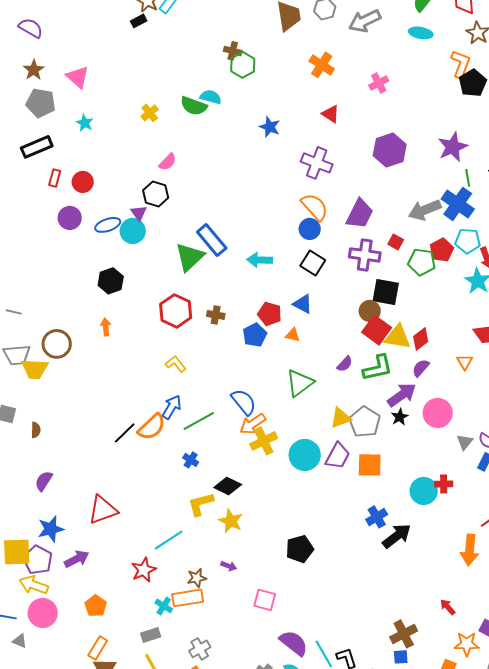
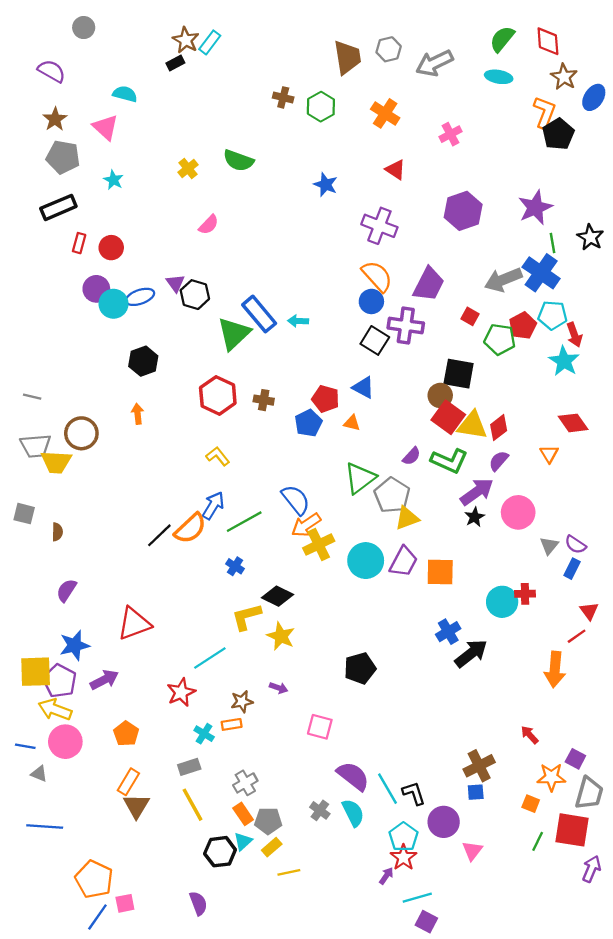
green hexagon: (243, 65) -> (321, 107), moved
cyan semicircle: (211, 97) -> (125, 94), moved
black hexagon: (156, 194) -> (195, 295), moved
cyan circle: (133, 231) -> (113, 304), moved
purple cross: (365, 255) -> (406, 326), moved
cyan arrow: (260, 260) -> (298, 321), moved, size x0.7
green L-shape: (378, 368) -> (449, 461), turned 36
gray pentagon: (365, 422) -> (392, 495), moved
orange rectangle: (188, 598) -> (232, 724), size x0.6

